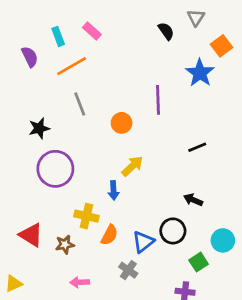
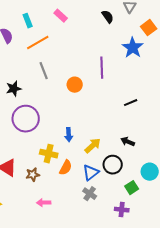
pink rectangle: (92, 31) -> (61, 16), moved
yellow arrow: (132, 166) -> (93, 146), moved
gray cross: (128, 270) -> (90, 194), moved

